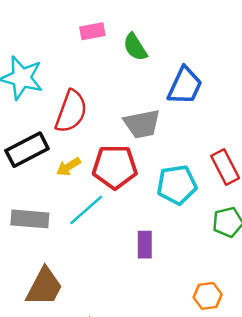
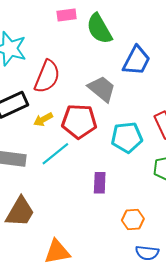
green semicircle: (135, 47) -> (99, 29), size x1.4
gray trapezoid: (142, 124) -> (102, 89), turned -132
orange hexagon: (208, 296) -> (133, 220), moved

